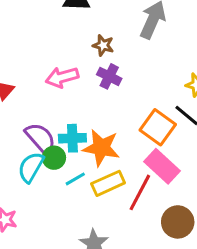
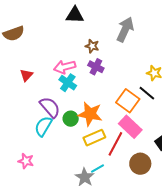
cyan cross: (72, 138) -> (68, 83), moved, turned 36
green circle: (54, 158) -> (71, 119), moved
cyan line: (75, 179) -> (98, 168), moved

